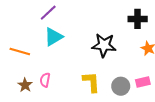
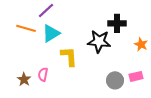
black cross: (138, 19) -> (117, 23), moved
orange line: (20, 52) -> (26, 28), moved
yellow L-shape: (91, 82) -> (69, 56), moved

